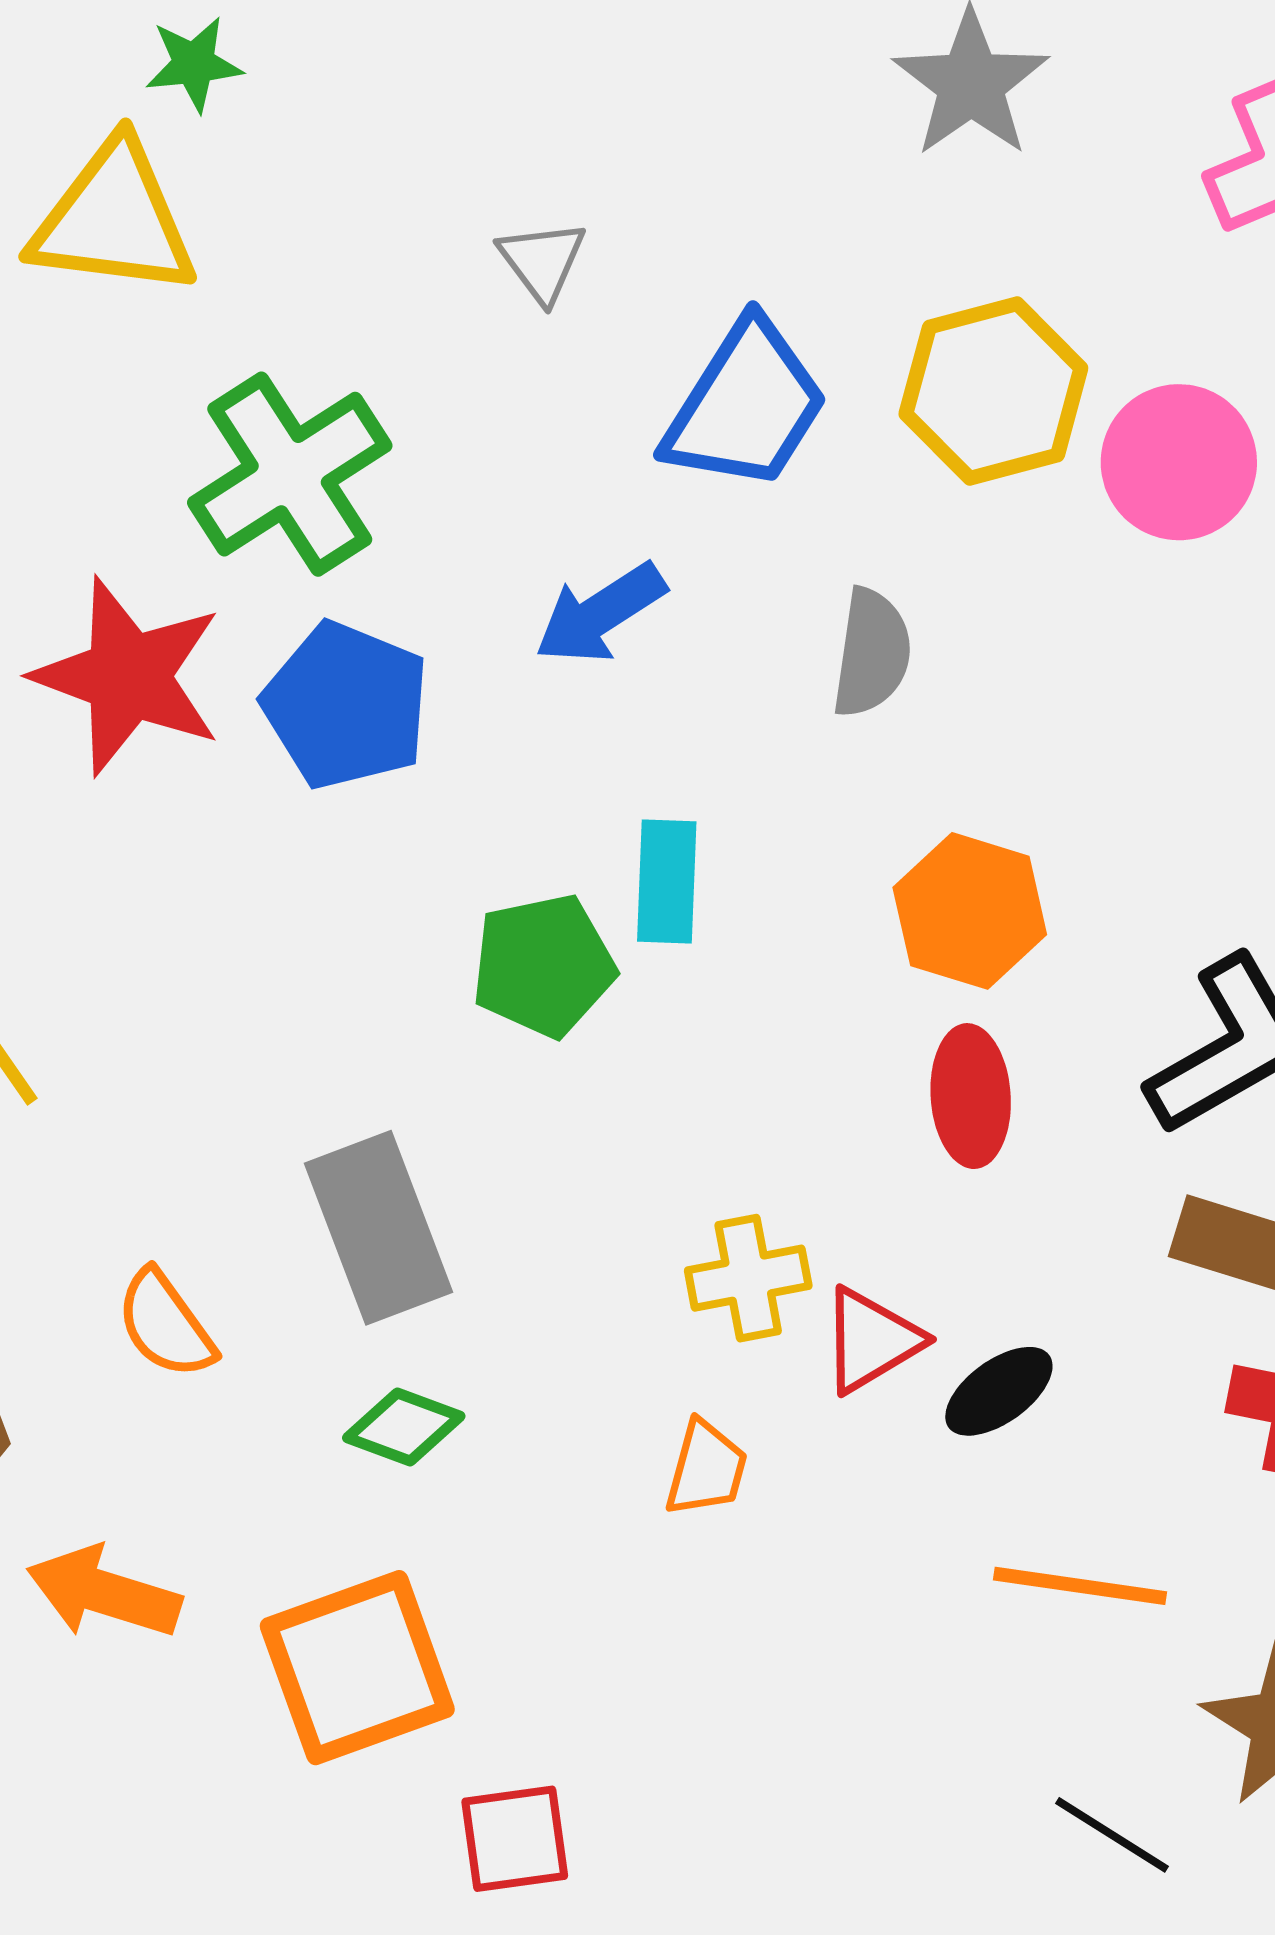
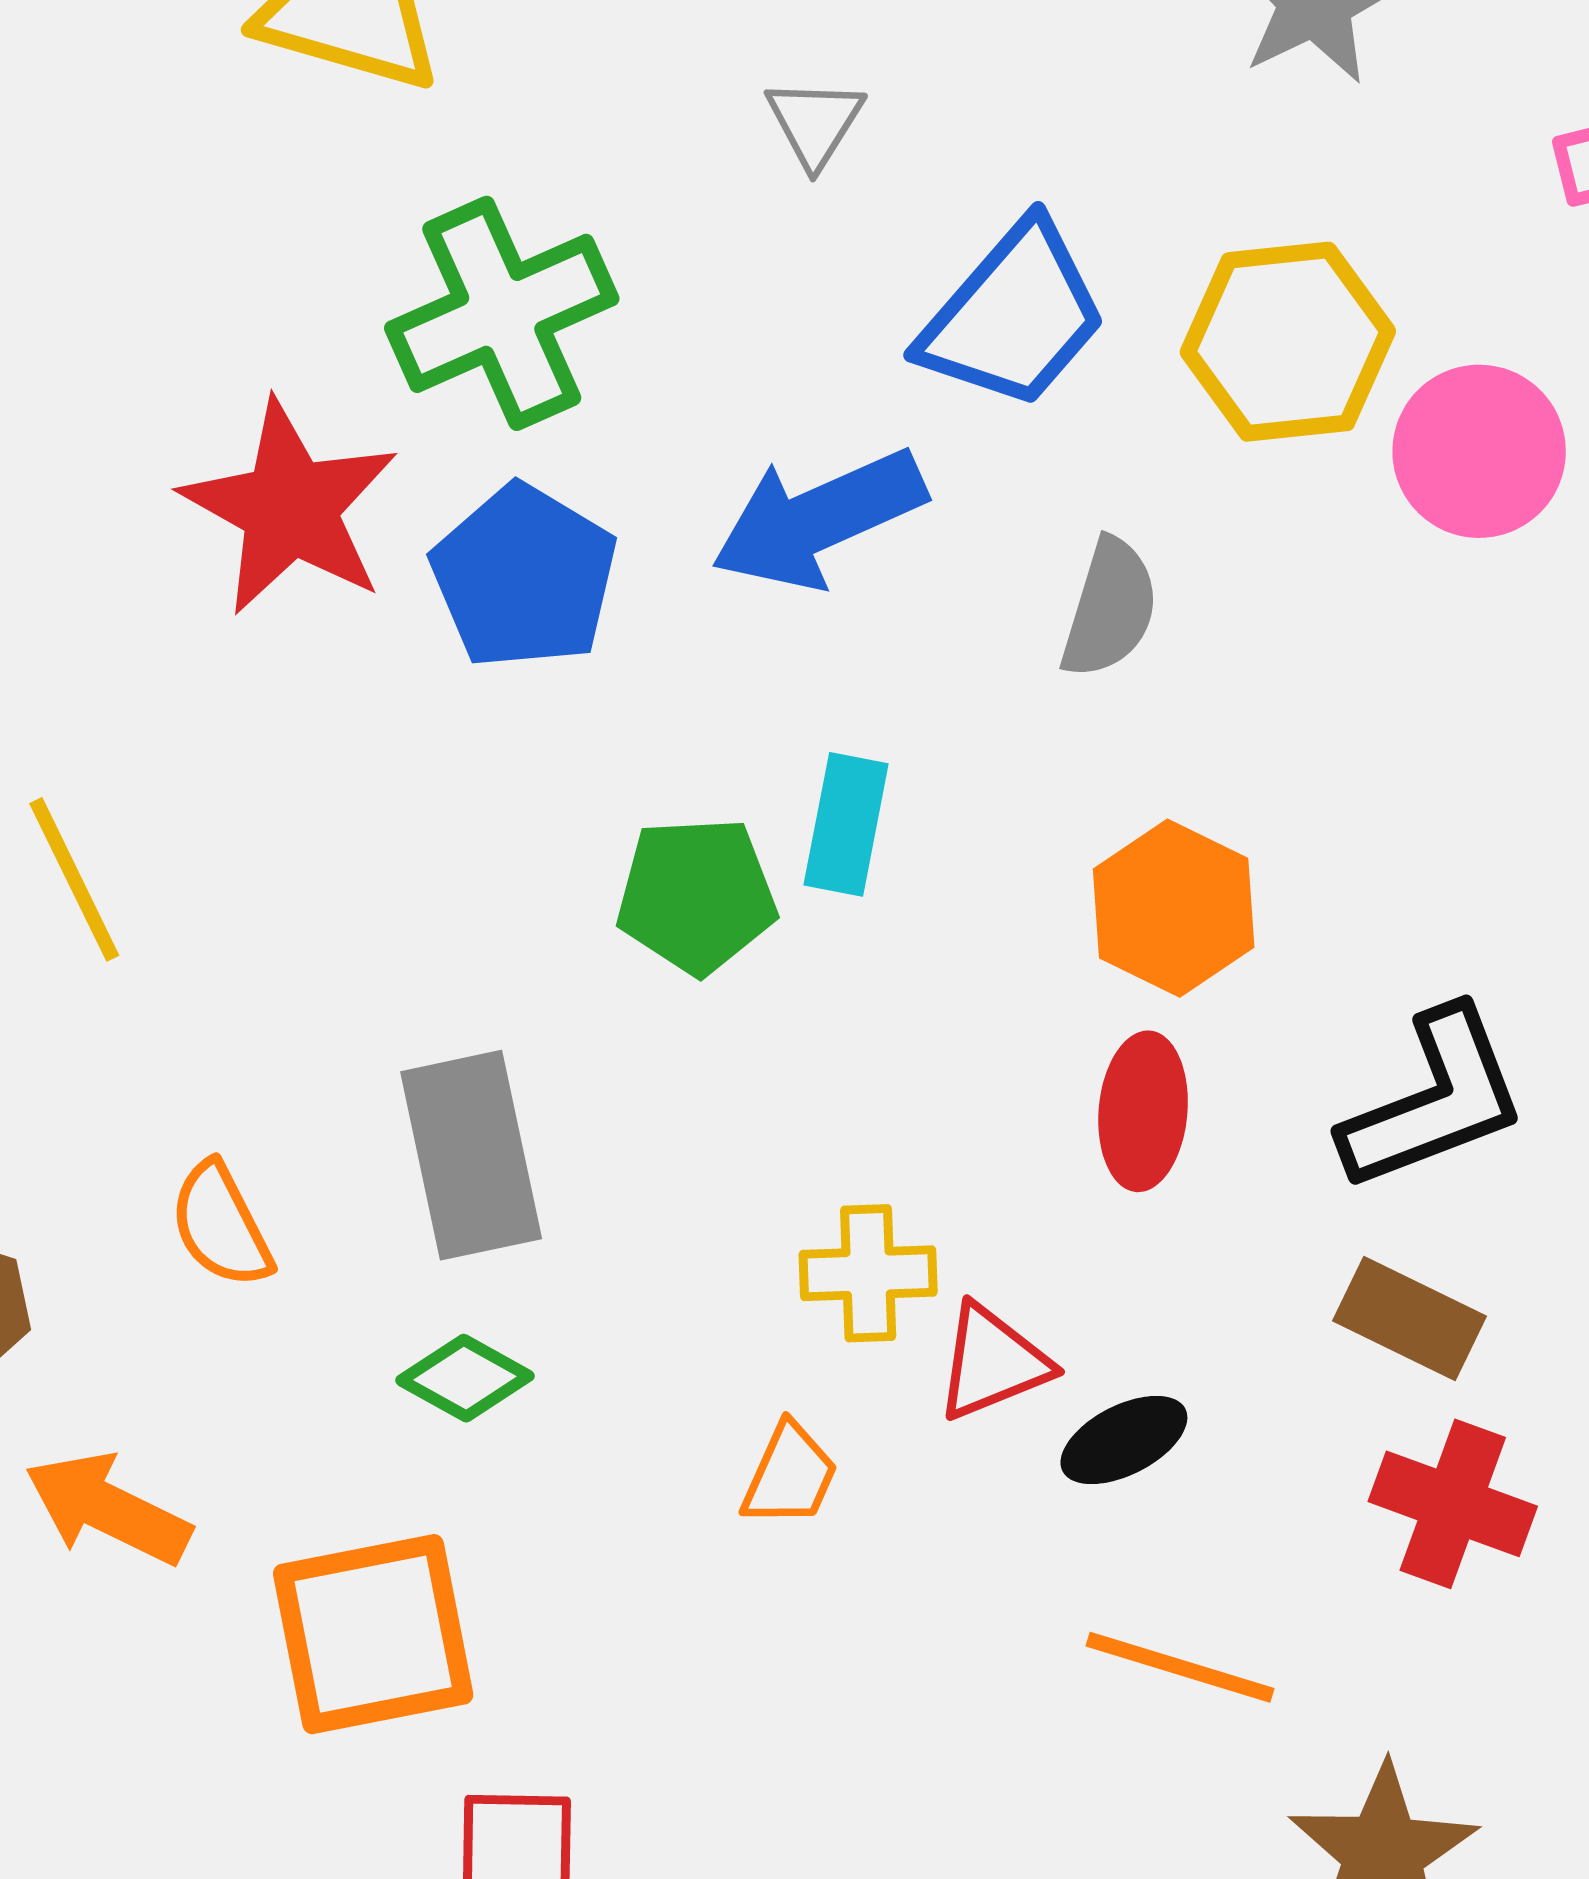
blue arrow: (600, 613) -> (819, 519), size x1.4

